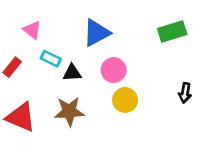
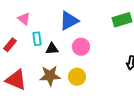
cyan rectangle: (51, 59) -> (37, 39), turned 56
yellow circle: (125, 100) -> (77, 77), moved

